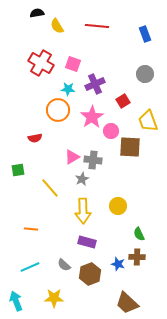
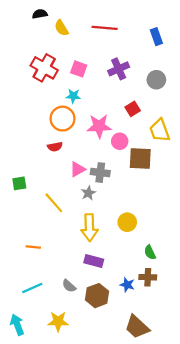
purple cross: (95, 84) -> (119, 69), moved
pink star: (92, 117) -> (99, 126), turned 30
red semicircle: (35, 138) -> (55, 147), moved

